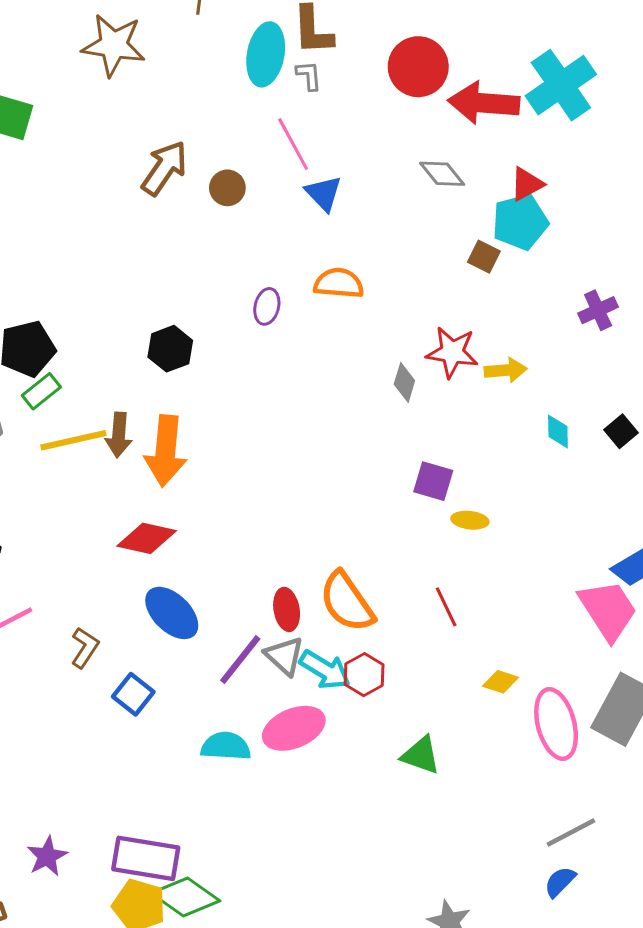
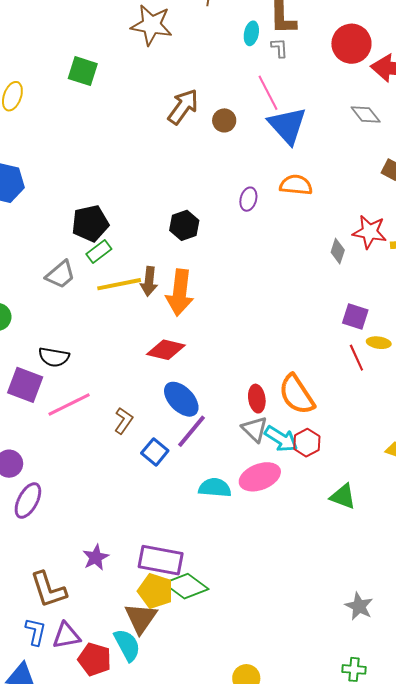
cyan ellipse: (266, 54) -> (251, 33), size x0.6
blue triangle: (324, 193) -> (287, 126), size x1.6
red line: (446, 607) -> (356, 358), moved
purple line: (240, 660) -> (191, 431), moved

